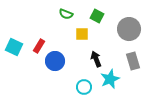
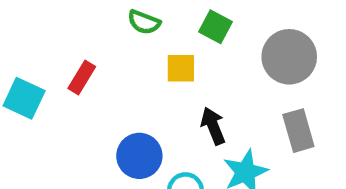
red rectangle: (39, 46) -> (82, 78), moved
blue circle: (55, 61) -> (139, 156), moved

